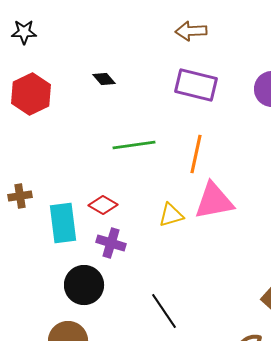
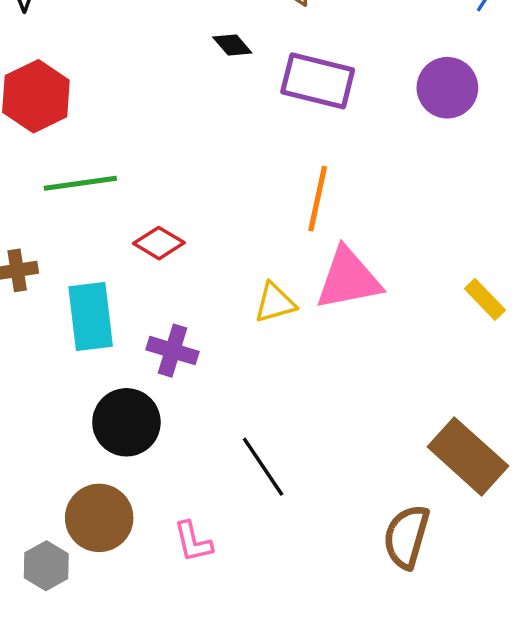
black diamond: (104, 79) -> (232, 45), moved
green line: (134, 145) -> (80, 183), moved
red diamond: (103, 205) -> (159, 243), moved

